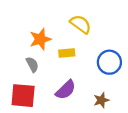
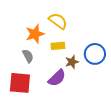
yellow semicircle: (81, 24) -> (58, 21), moved
brown star: (101, 100) -> (72, 62), moved

